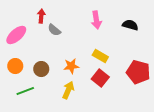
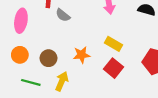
pink ellipse: (16, 35) -> (21, 21), turned -40
yellow arrow: (68, 90) -> (62, 81), moved
green line: (25, 91) -> (31, 82), turned 36

